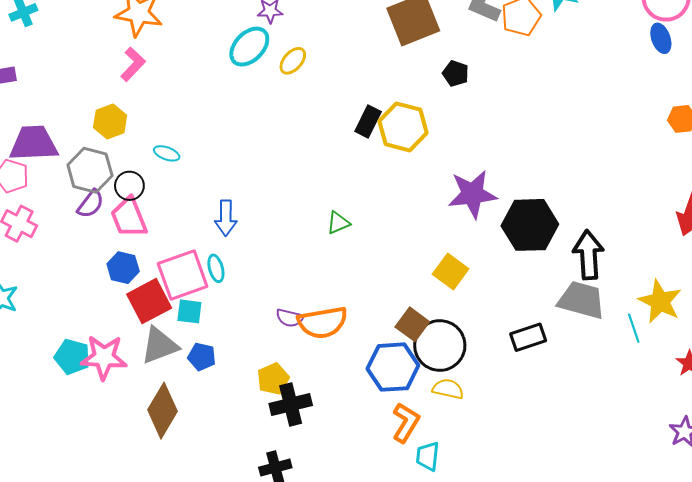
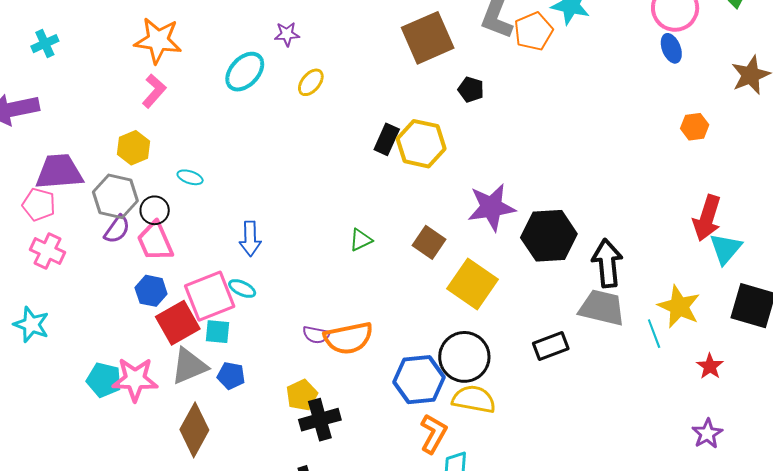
cyan ellipse: (249, 47) -> (245, 72), moved
cyan ellipse: (216, 268) -> (242, 289), turned -48
yellow square: (451, 272) -> (473, 284), size x1.4
brown square: (412, 324) -> (429, 242), moved
yellow semicircle: (448, 389) -> (474, 399), size x1.4

